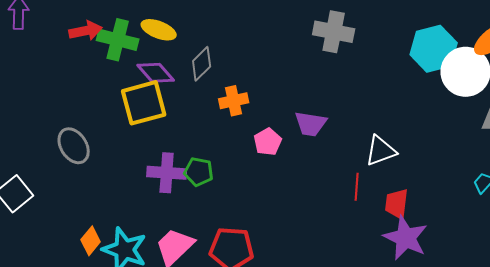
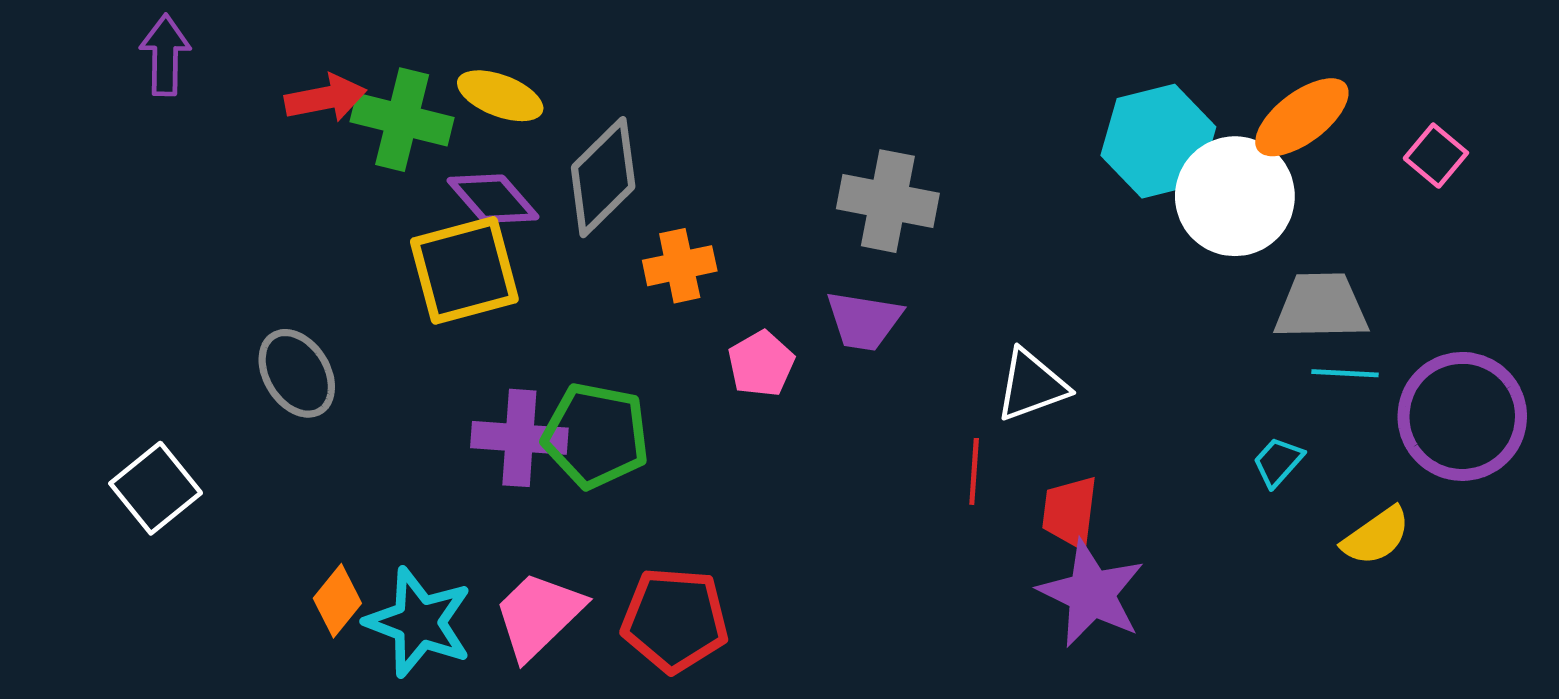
gray cross: (334, 32) -> (888, 201), moved
gray diamond: (202, 64) -> (603, 177), size x1.4
green pentagon: (199, 172) -> (596, 436), size x1.5

